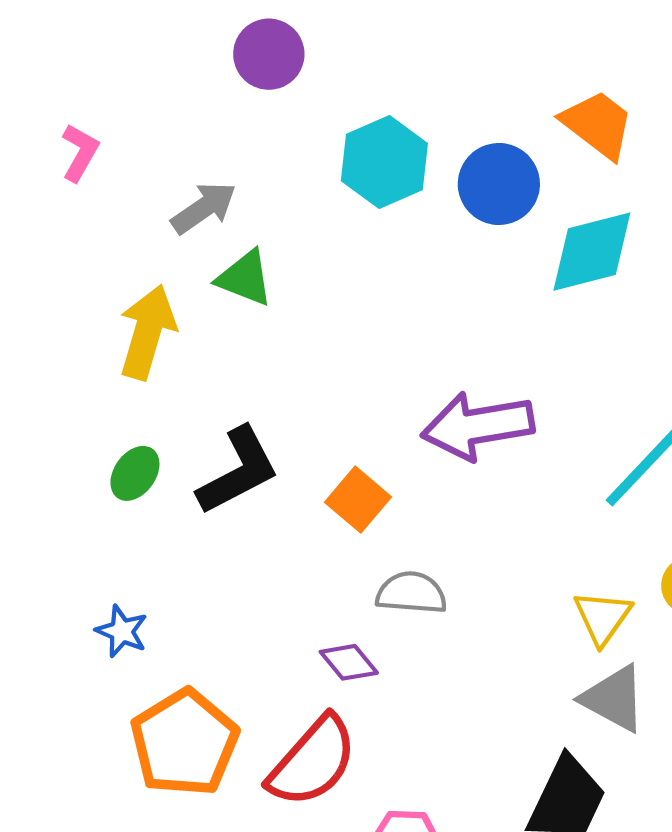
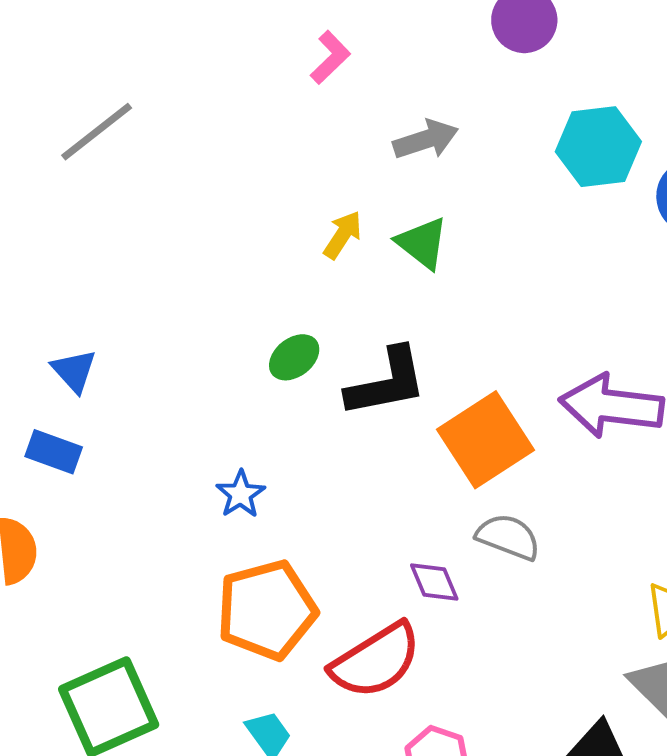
green triangle: (245, 278) -> (422, 243), moved
yellow arrow: (147, 332) -> (343, 235), size x0.6
orange square: (358, 500) -> (486, 440), size x1.6

